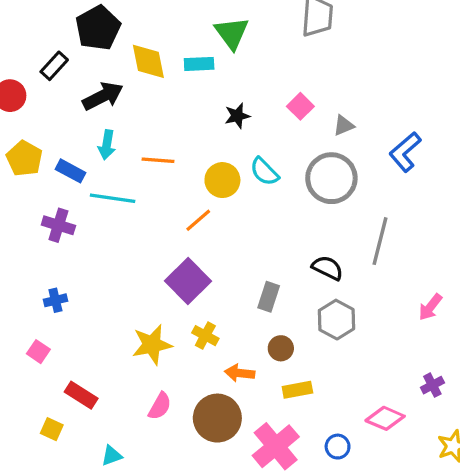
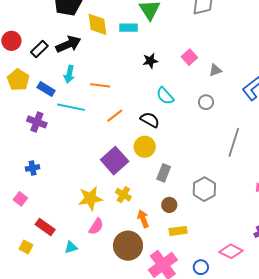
black rectangle: (54, 66) -> (39, 49), moved
gray circle: (331, 178) -> (206, 102), size x0.5
yellow circle: (222, 180) -> (145, 147), moved
orange line: (198, 220) -> (115, 116), moved
black semicircle: (328, 268) -> (150, 120), moved
orange arrow: (240, 373) -> (143, 219), turned 60
pink semicircle: (160, 406) -> (96, 226), moved
cyan triangle: (112, 456) -> (71, 247), moved

